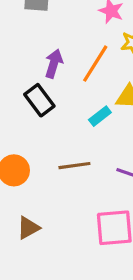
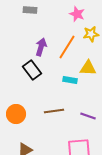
cyan rectangle: (100, 116) -> (70, 80), turned 48

